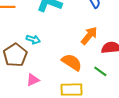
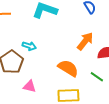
pink triangle: (33, 80) -> (30, 86), turned 40

